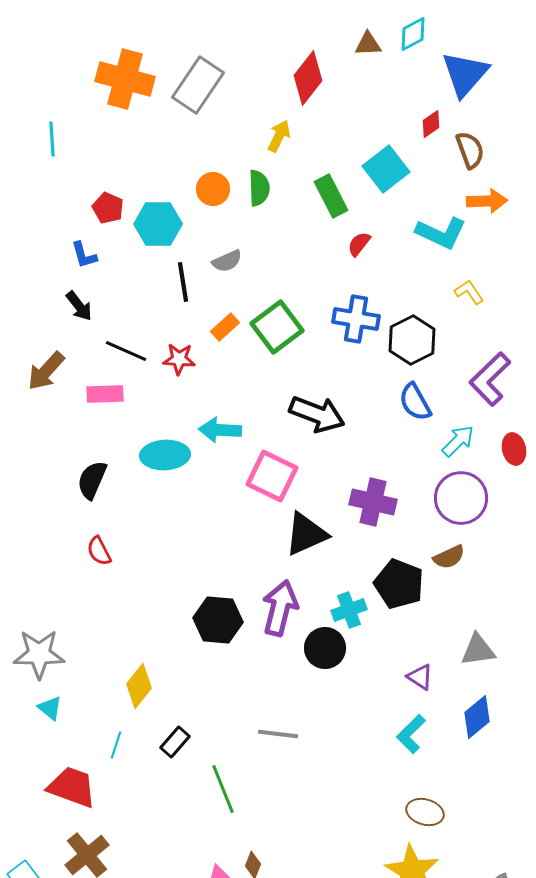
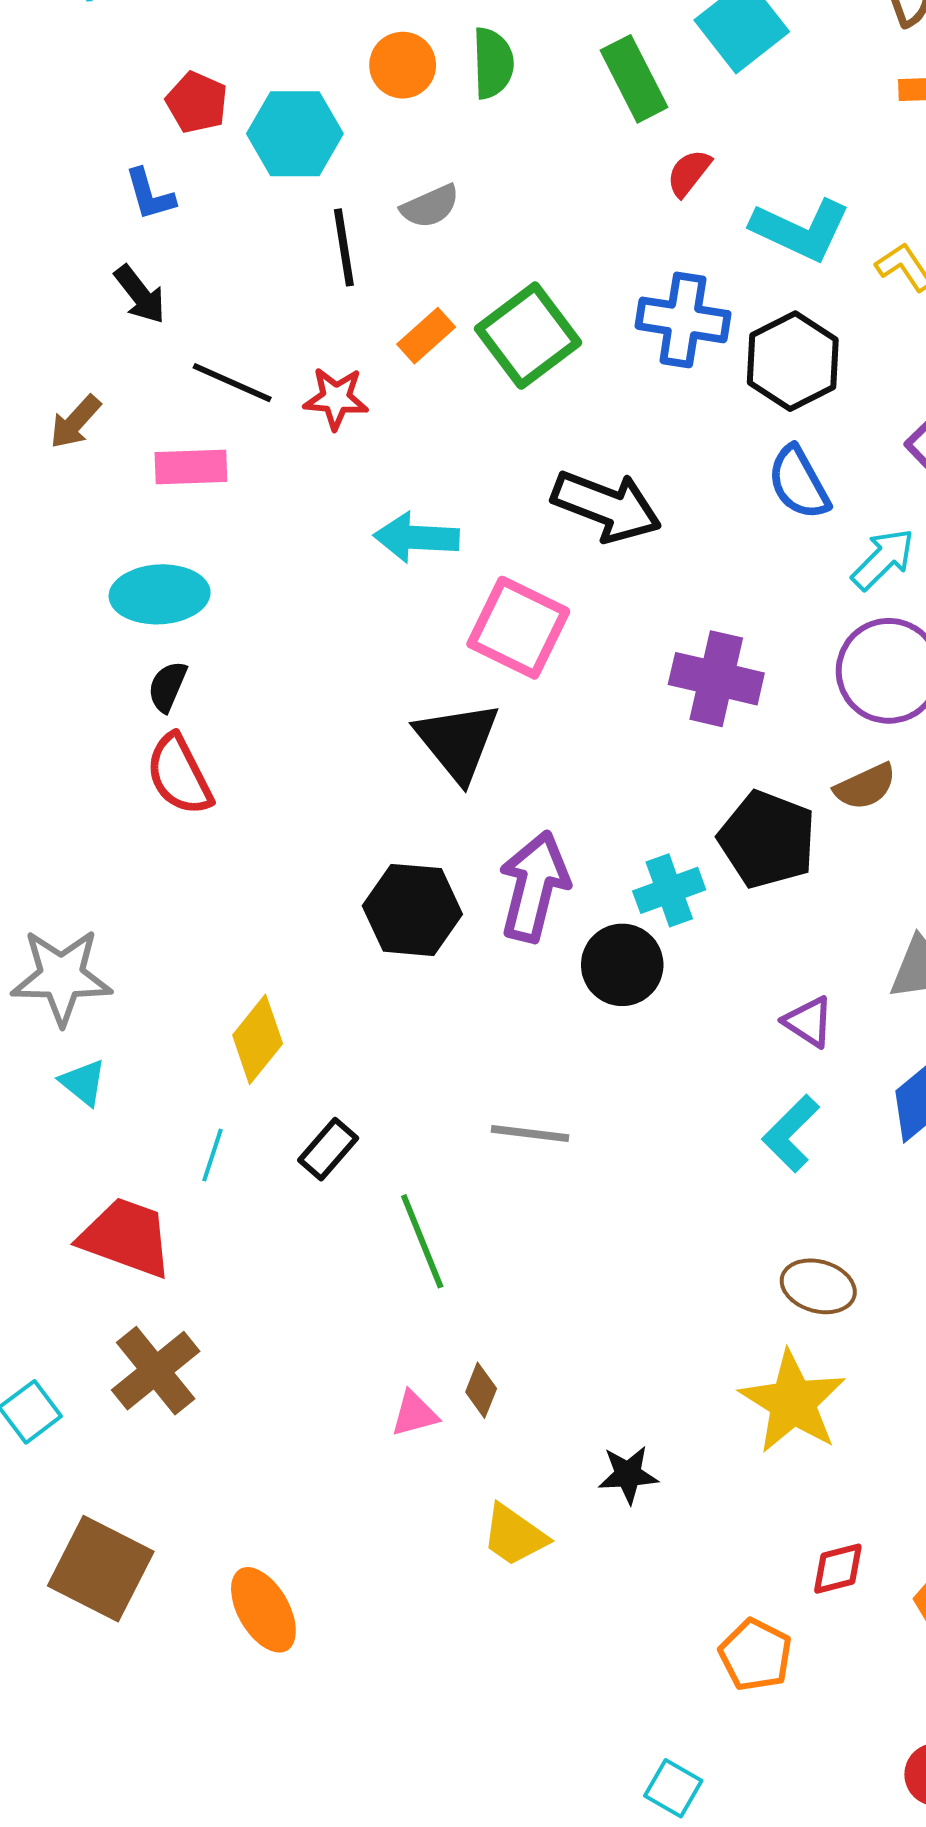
cyan L-shape: (441, 233) -> (801, 230), moved
brown arrow: (46, 371) -> (75, 422), size x0.7
cyan ellipse: (165, 455) -> (160, 594), moved
black semicircle: (92, 480) -> (167, 687), moved, size x0.7
black triangle: (306, 534) -> (458, 741), moved, turned -45
red semicircle: (99, 551) -> (179, 775), size x1.4

